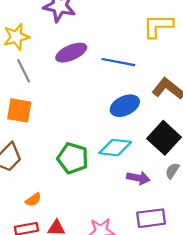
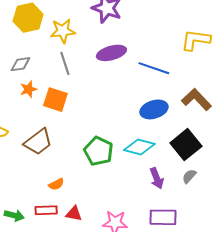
purple arrow: (138, 178) -> (157, 178), turned 50

